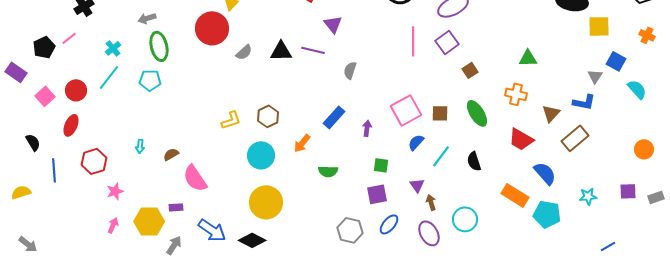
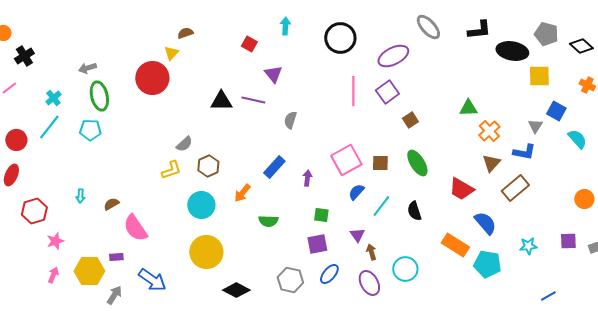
gray semicircle: (244, 52) -> (184, 144), moved
orange cross: (516, 94) -> (489, 131), moved, turned 35
black diamond: (252, 240) -> (236, 290), moved

